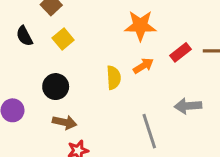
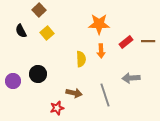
orange arrow: (143, 66) -> (101, 51), turned 120
black circle: (56, 87) -> (38, 74), moved
brown arrow: (65, 122) -> (74, 93), moved

